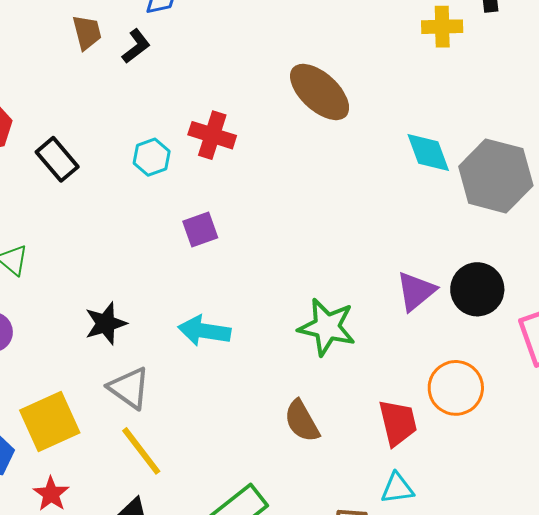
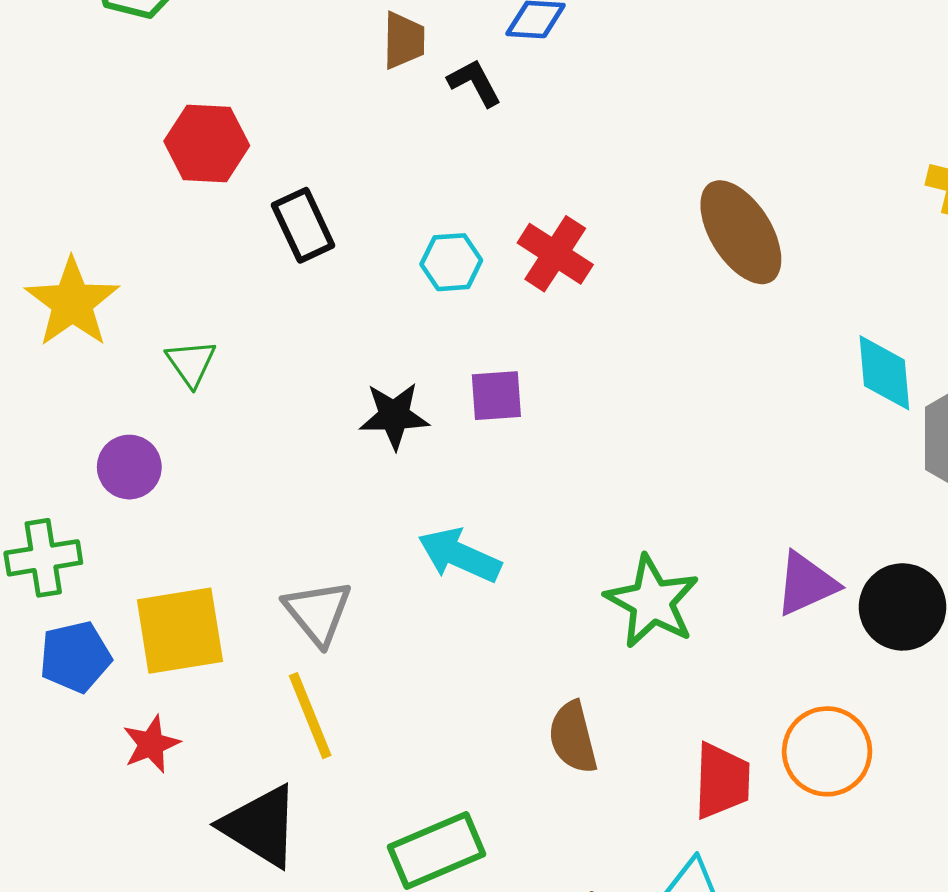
black L-shape: (136, 46) -> (475, 83), turned -96
black star: (106, 323) -> (394, 416), moved

